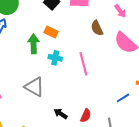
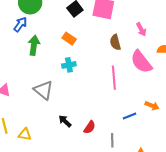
green arrow: (34, 44) -> (34, 45), moved
cyan cross: (55, 58) -> (69, 65), turned -32
pink line: (83, 64) -> (114, 78), moved

